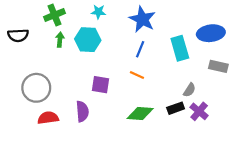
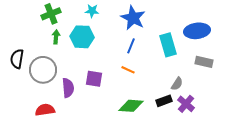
black semicircle: (18, 35) -> (17, 59), moved, turned 102
gray circle: (36, 88) -> (43, 70), moved
purple semicircle: (82, 111) -> (68, 88), moved

